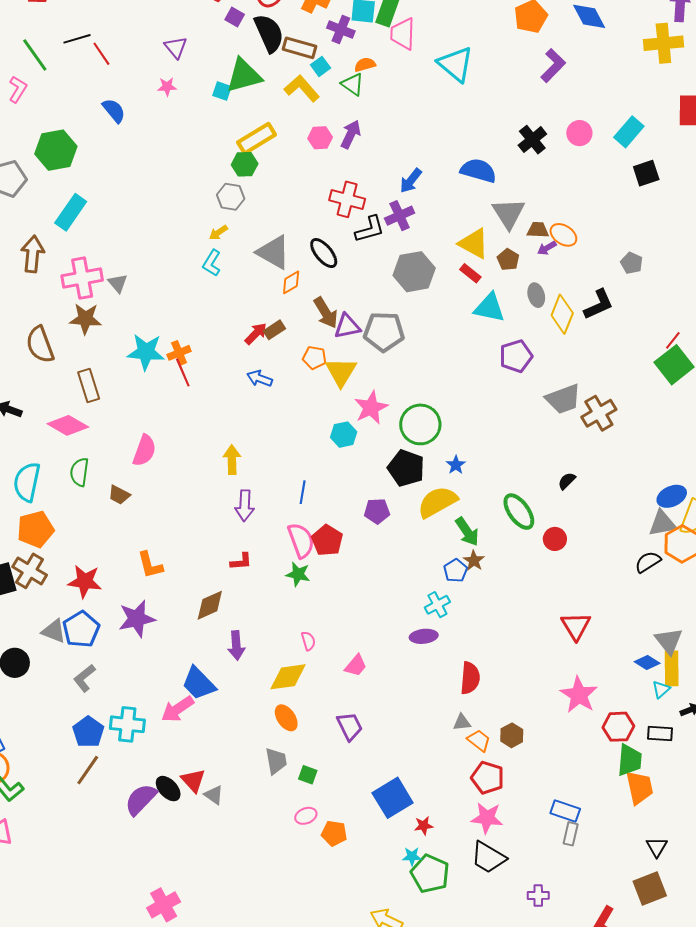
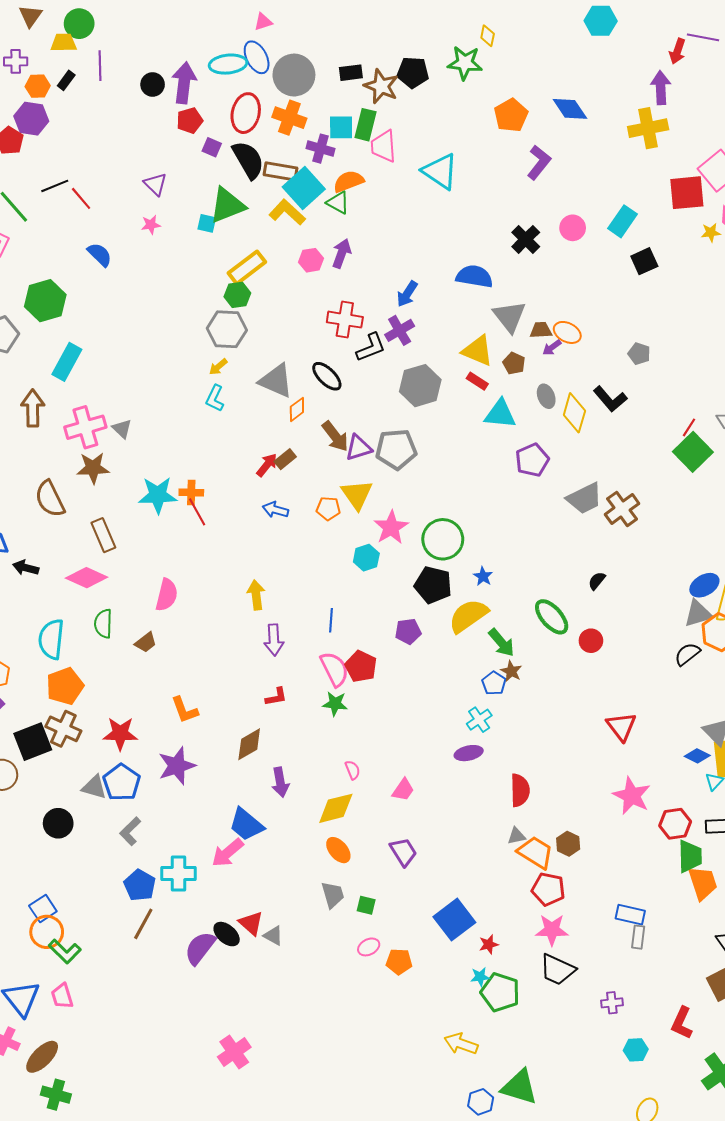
orange semicircle: (365, 65) -> (349, 181), size x1.4
cyan square: (320, 66) -> (304, 188), size x2.0
gray hexagon: (231, 197) -> (227, 329), size x1.4
black L-shape: (599, 304) -> (610, 399), turned 80
orange cross: (179, 353) -> (191, 493), turned 30
orange pentagon: (314, 358) -> (328, 508), moved
brown trapezoid: (119, 495) -> (146, 642), turned -60
orange trapezoid: (479, 740) -> (535, 852), size x1.5

